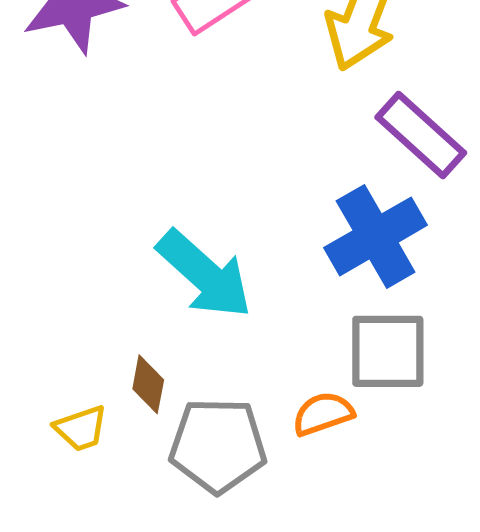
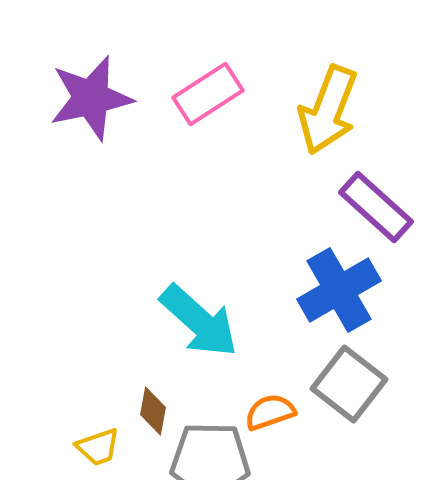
gray square: (388, 351) -> (349, 384), turned 38
orange semicircle: (323, 414) -> (270, 412), moved

